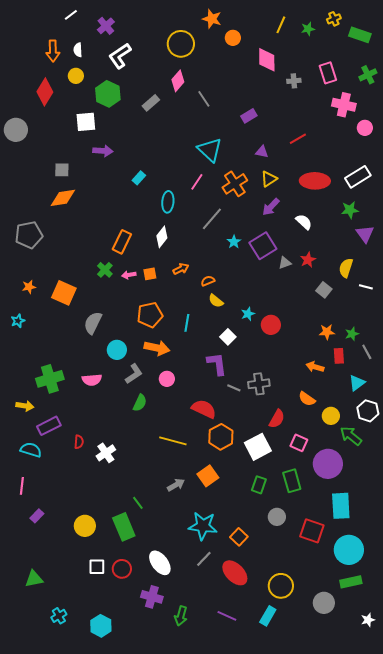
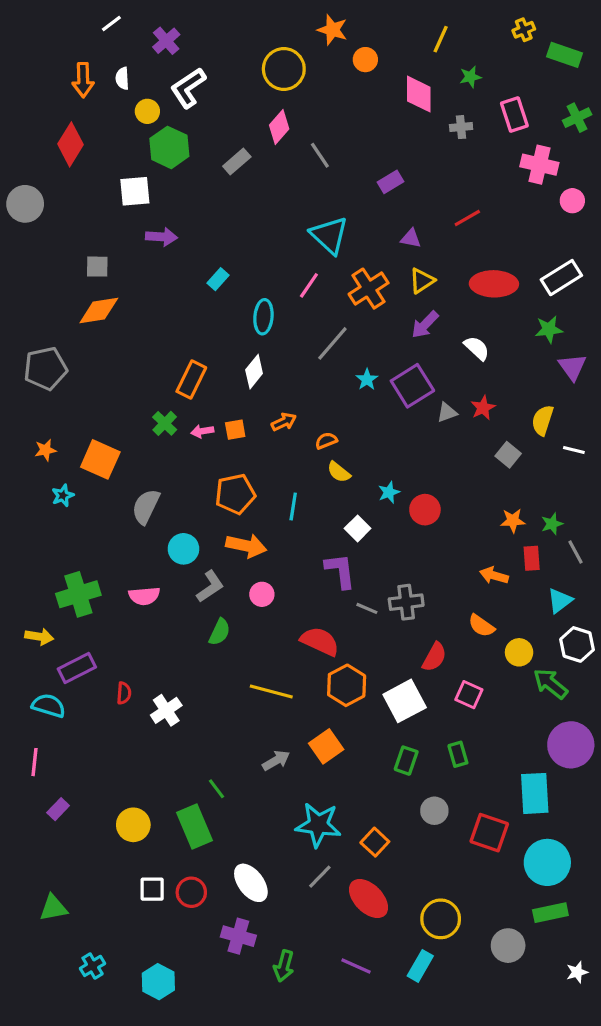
green star: (308, 29) -> (470, 77), moved
yellow circle: (76, 76) -> (147, 111), moved
cyan star: (18, 321) -> (63, 496), moved
purple circle: (328, 464) -> (571, 745), moved
green rectangle: (292, 481) -> (458, 754), size x0.7

